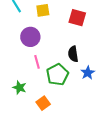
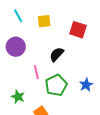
purple circle: (30, 37) -> (16, 47), moved
black semicircle: (73, 54) -> (57, 54), moved, turned 49

